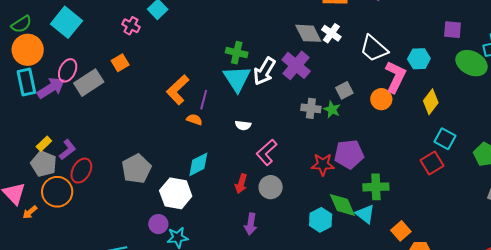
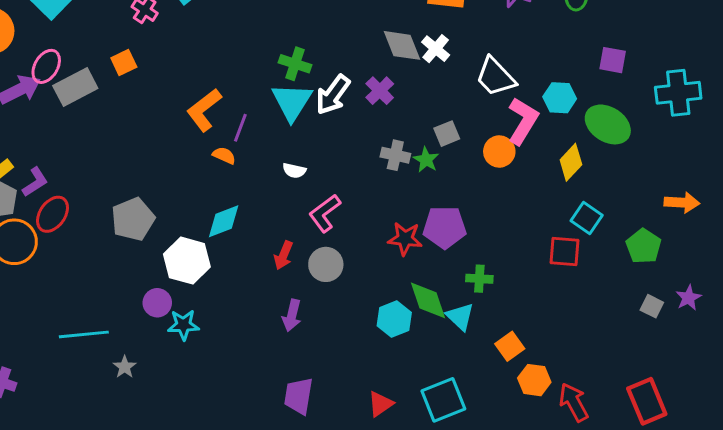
green ellipse: (472, 63) -> (608, 124), moved
purple cross: (296, 65) -> (380, 91), size x0.7
red square: (432, 163) -> (564, 251), turned 30
green cross: (376, 187) -> (479, 279), size x0.7

